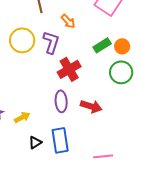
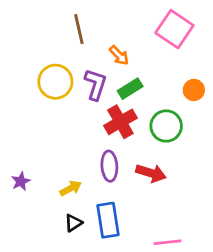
green rectangle: (102, 45) -> (130, 89), moved
green circle: (121, 72) -> (166, 126), moved
yellow arrow: (22, 117) -> (71, 188), moved

